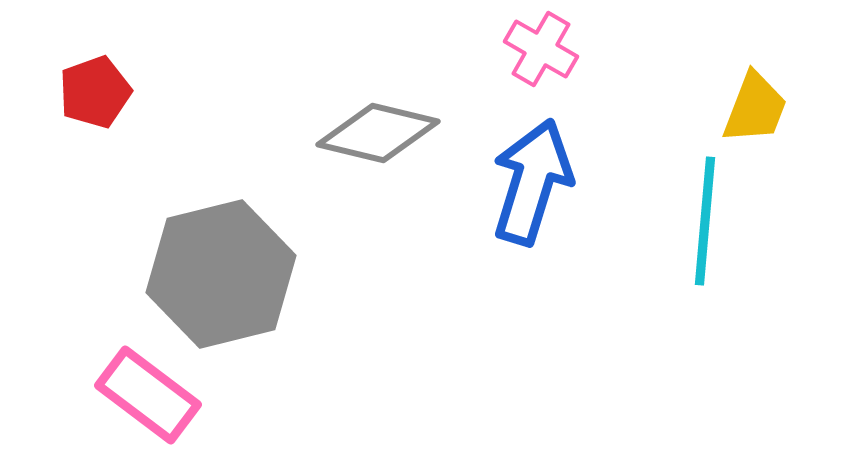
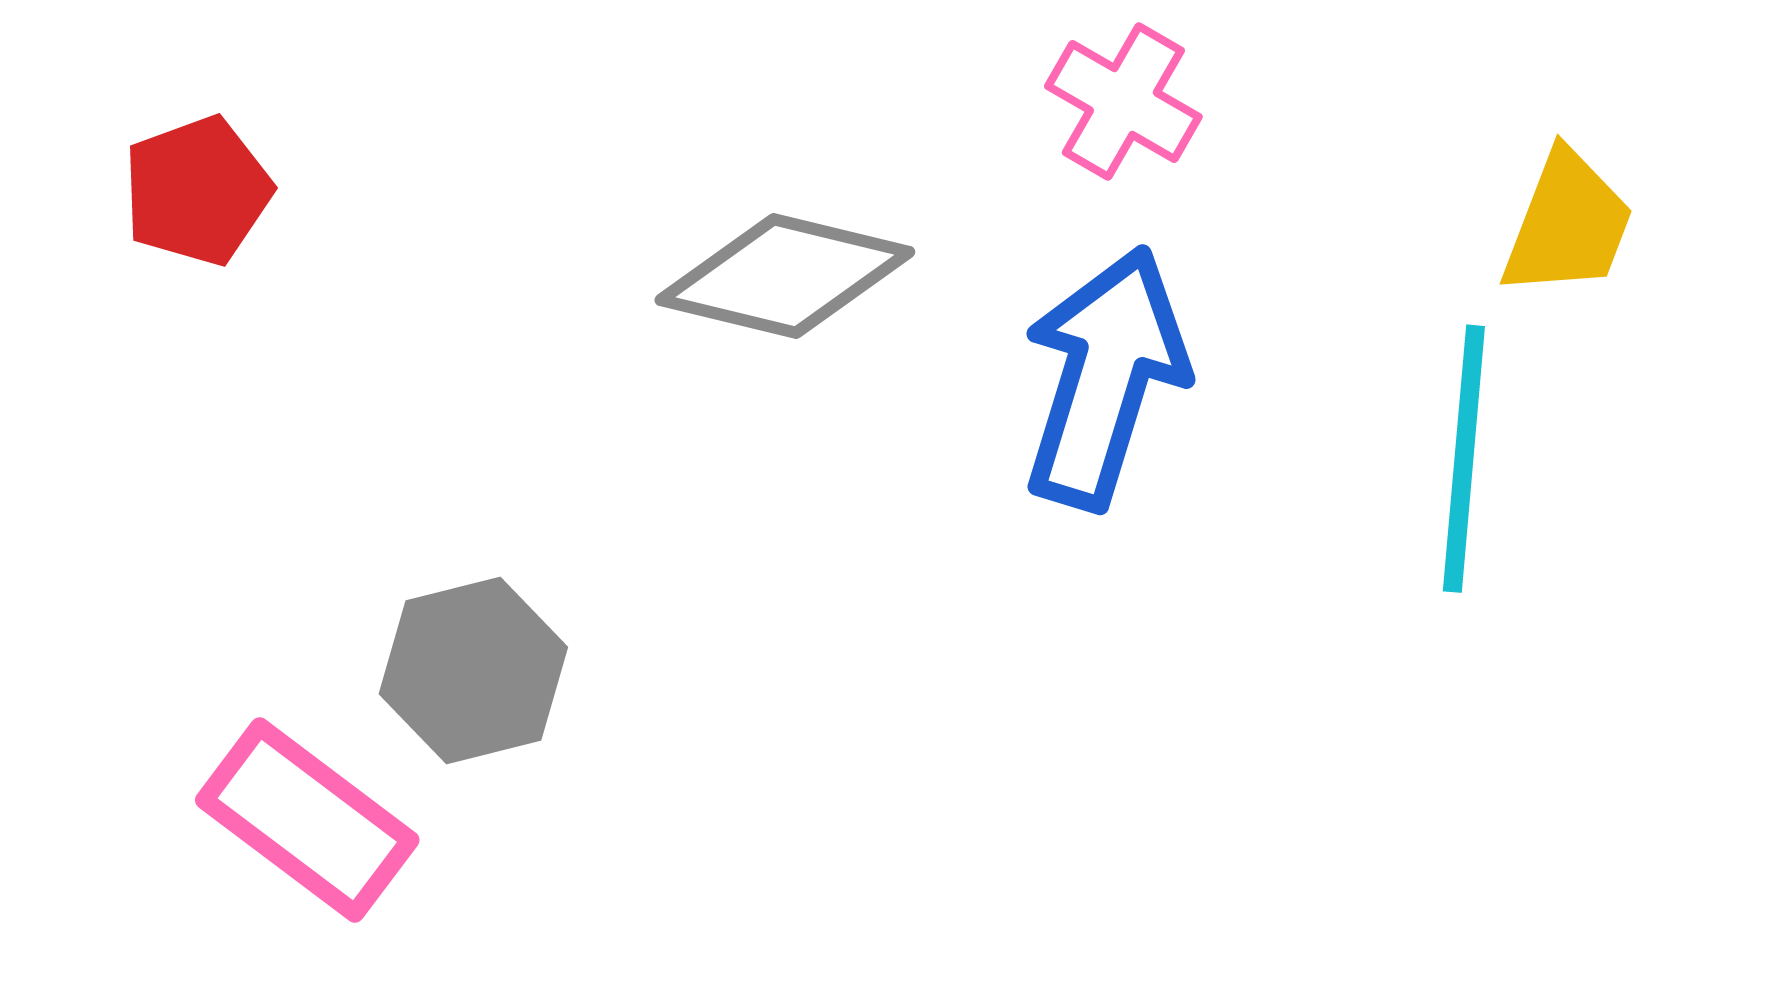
gray hexagon: (221, 274) -> (473, 671), moved, size x0.6

